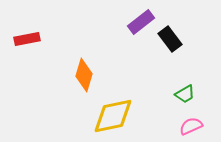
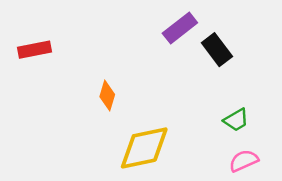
orange diamond: (84, 75) -> (107, 96), size x0.7

